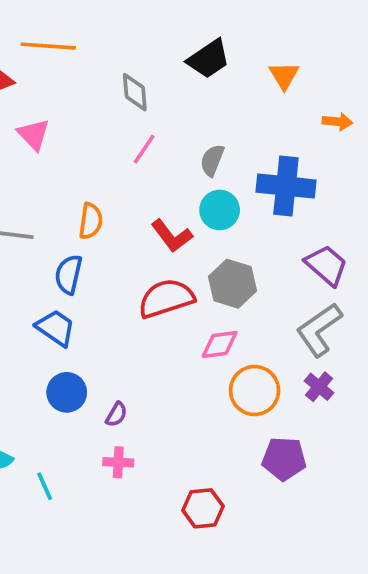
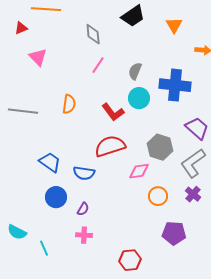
blue semicircle: (69, 274) -> (84, 173), moved, turned -95
gray hexagon: (232, 284) -> (160, 147), moved
orange circle: (255, 390) -> (158, 196), size x0.7

